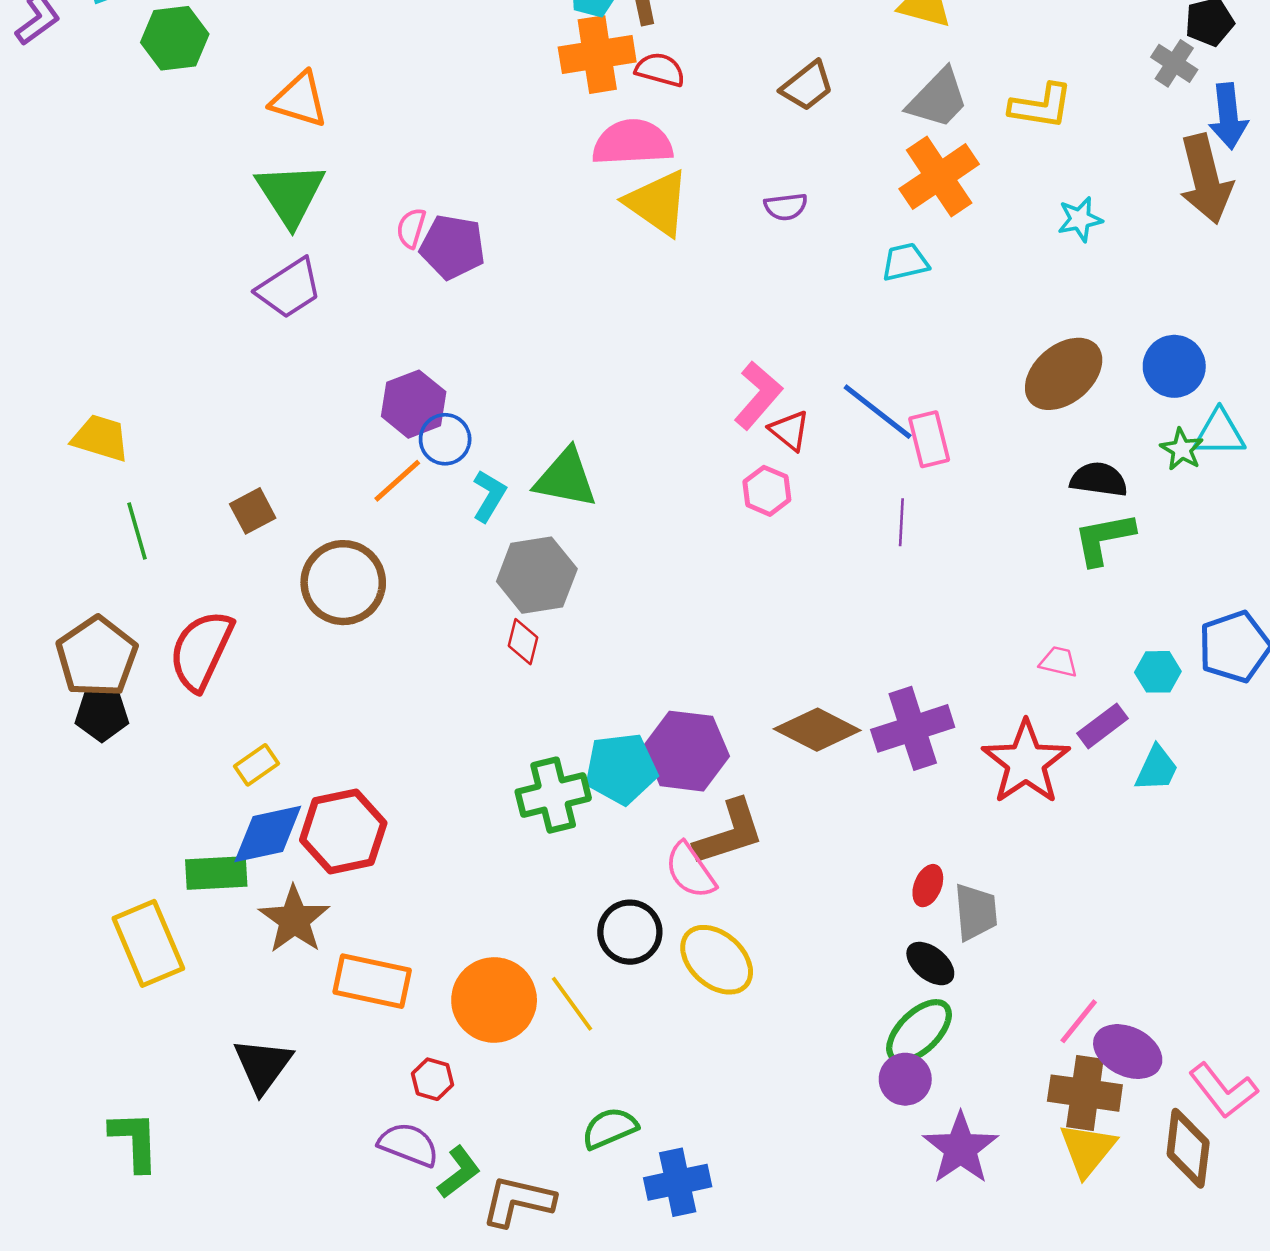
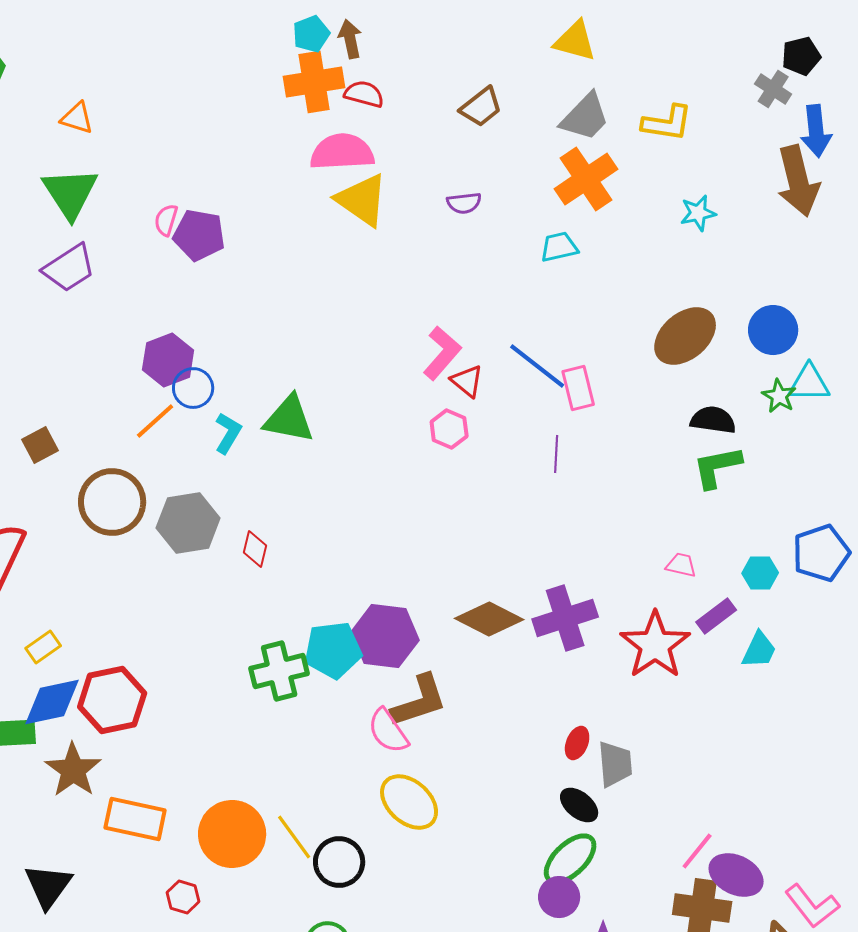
orange triangle: (299, 100) -> (77, 118), size x0.7
gray hexagon: (537, 575) -> (188, 523), moved
black circle: (630, 932) -> (339, 862), moved

